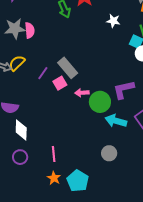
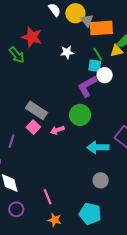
purple line: (43, 73) -> (11, 141), moved
purple L-shape: (124, 89) -> (87, 86), moved
green circle: (100, 102) -> (80, 115), moved
cyan pentagon: (78, 181) -> (90, 214), moved

